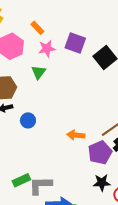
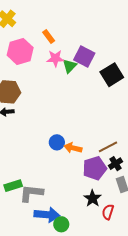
green triangle: (38, 72) -> (70, 66), moved
blue circle: (28, 120) -> (57, 142), moved
black star: (102, 183) -> (93, 198), turned 30

